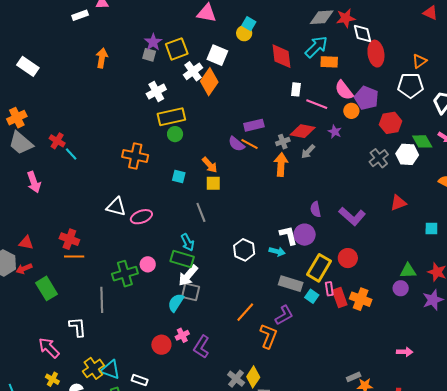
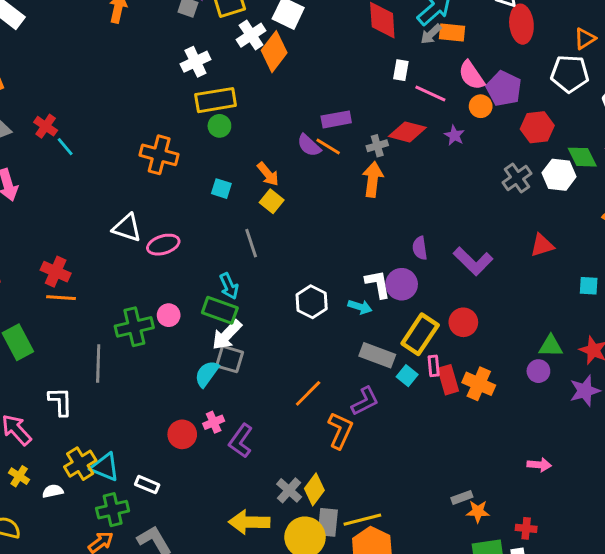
gray arrow: (308, 152) -> (431, 34), moved
yellow square: (213, 183) -> (272, 201), turned 35

